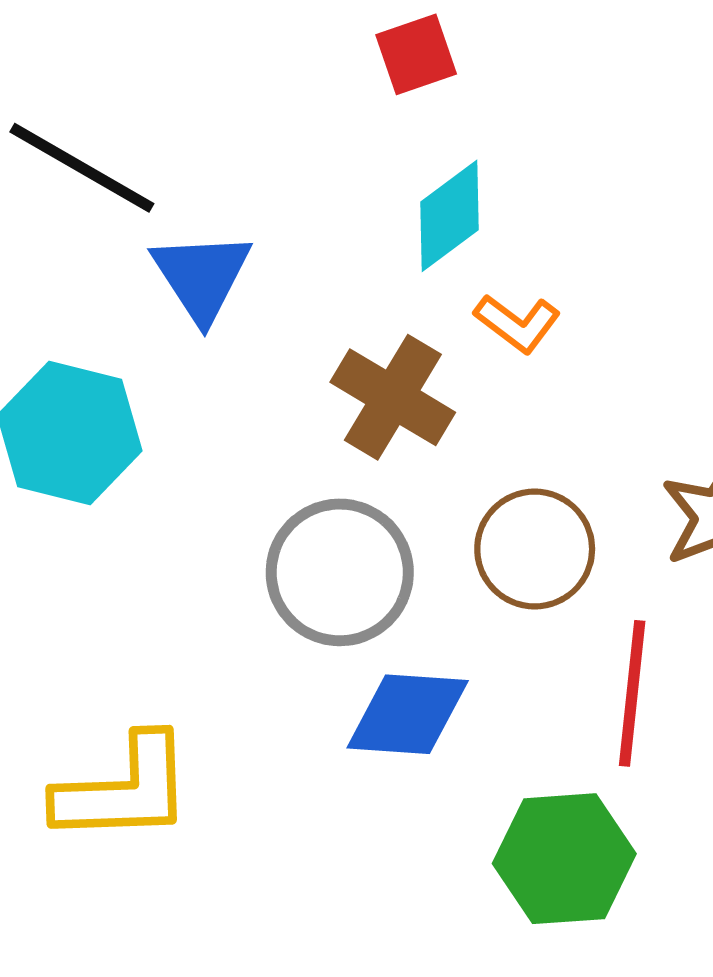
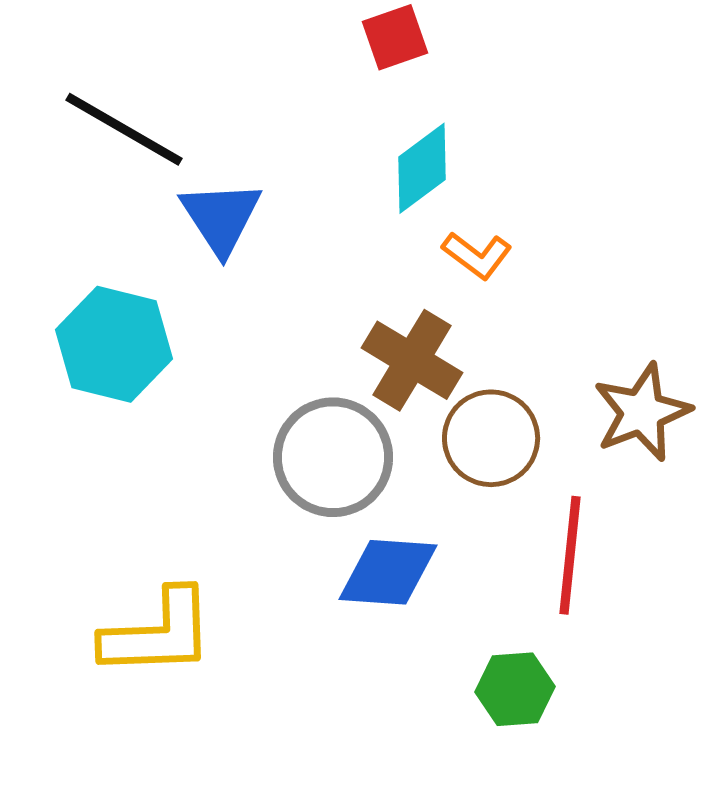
brown cross: (393, 397) -> (412, 360), moved
green hexagon: (564, 859) -> (515, 689), size x0.7

